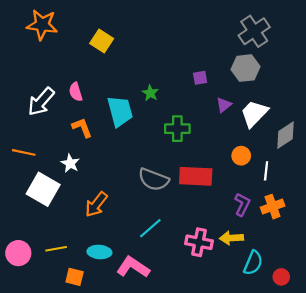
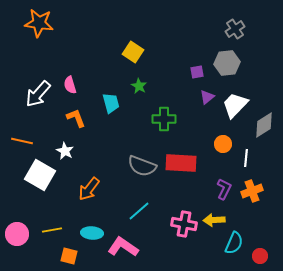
gray cross: (254, 31) -> (235, 29), size x0.7
yellow square: (102, 41) -> (133, 52), moved
purple square: (200, 78) -> (197, 72), moved
cyan trapezoid: (120, 111) -> (111, 103), size x0.7

